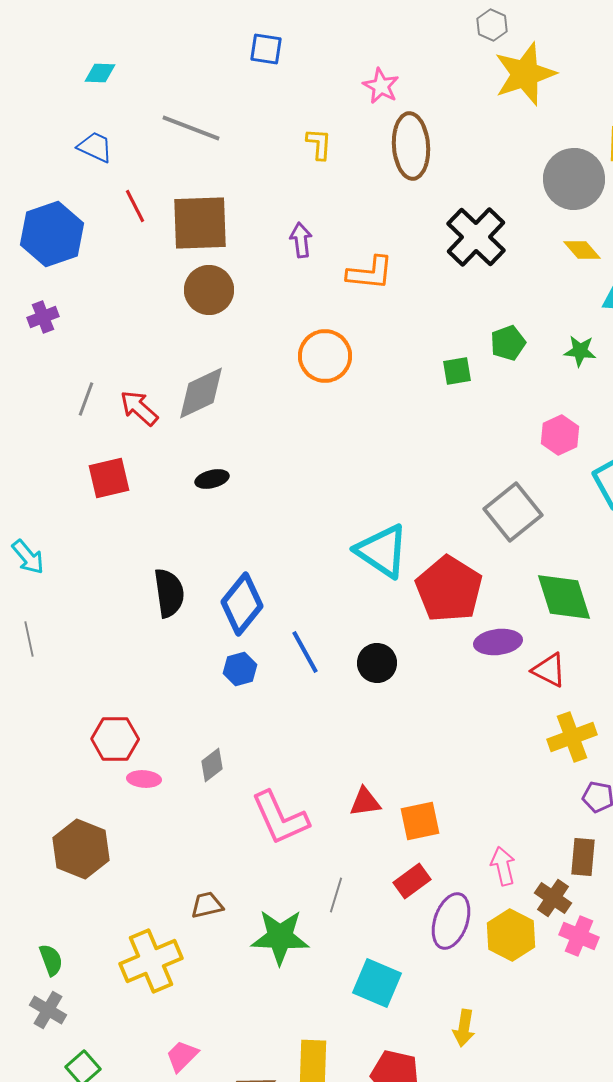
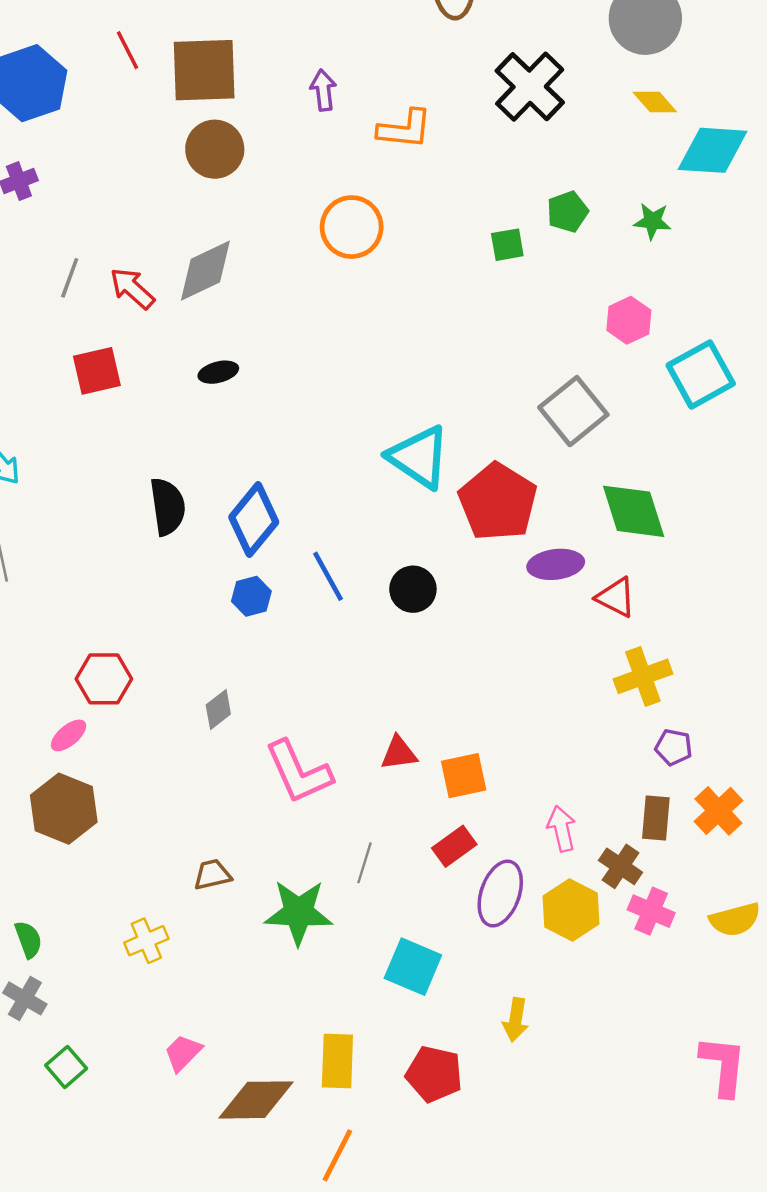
pink ellipse: (144, 779) -> (68, 735), moved, turned -44
yellow cross: (151, 961) -> (146, 941), size x0.6

